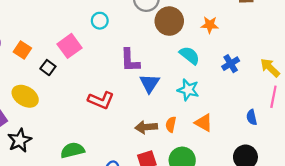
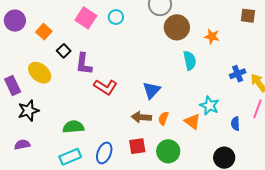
pink square: (70, 46) -> (86, 18), moved, turned -30
cyan semicircle: (189, 55) -> (190, 60), turned 30
purple L-shape: (130, 60) -> (84, 64), moved
blue cross: (231, 64) -> (238, 74), moved
blue triangle: (150, 83) -> (152, 90), moved
cyan star: (188, 90) -> (209, 106), moved

